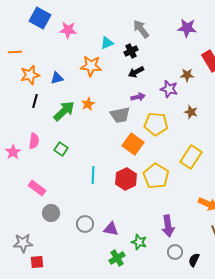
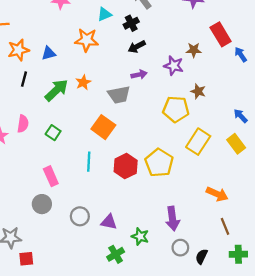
yellow pentagon: (156, 124) -> (176, 109), moved
orange square: (133, 144) -> (103, 127), moved
pink rectangle: (37, 188) -> (51, 176), moved, turned 30

